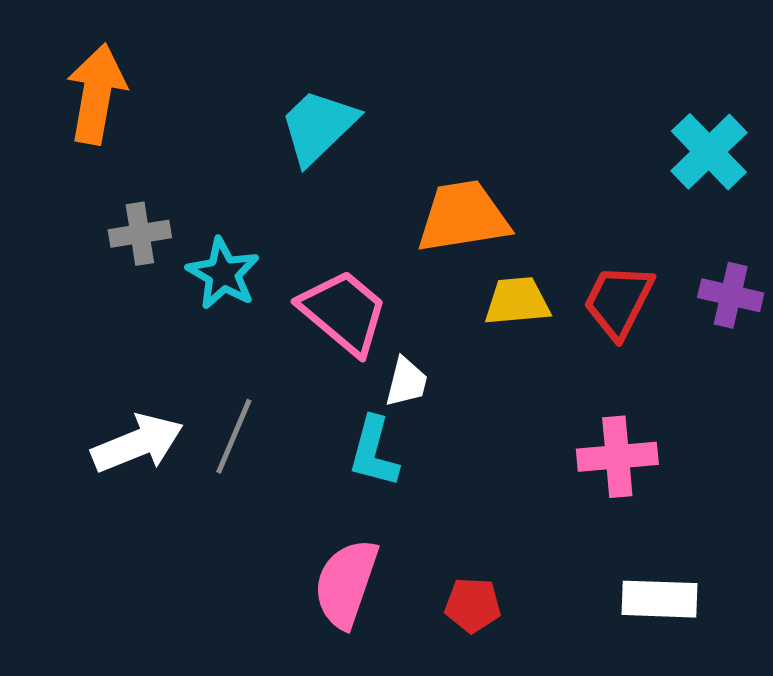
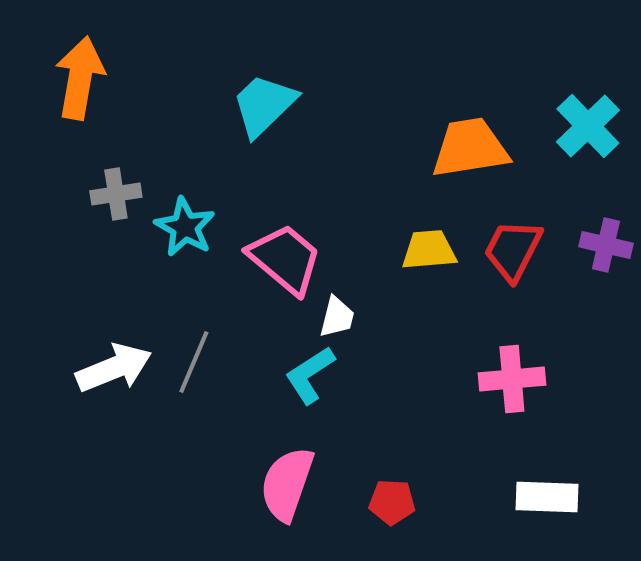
orange trapezoid: (463, 217) -> (470, 148), moved
cyan L-shape: (374, 452) -> (310, 375), turned 42

